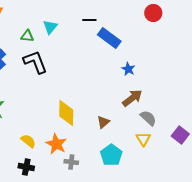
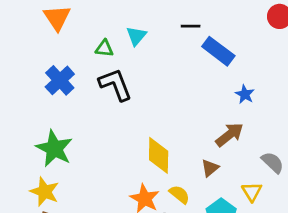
brown arrow: (132, 98) -> (229, 135), moved
yellow triangle: (143, 139) -> (252, 192), moved
yellow semicircle: (28, 141) -> (179, 194), moved

